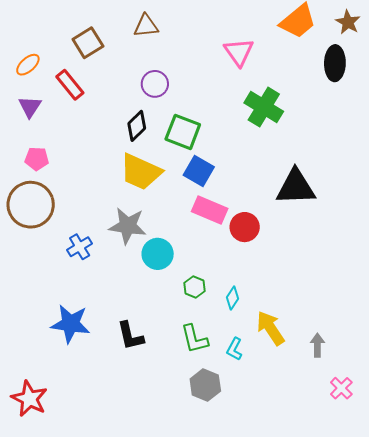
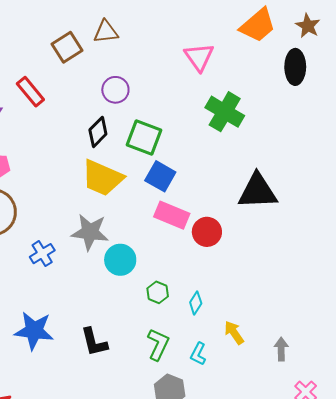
brown square: (88, 43) -> (67, 47), moved
yellow arrow: (270, 328) -> (234, 333), size x0.7
green L-shape: (194, 339) -> (158, 344), turned -140

